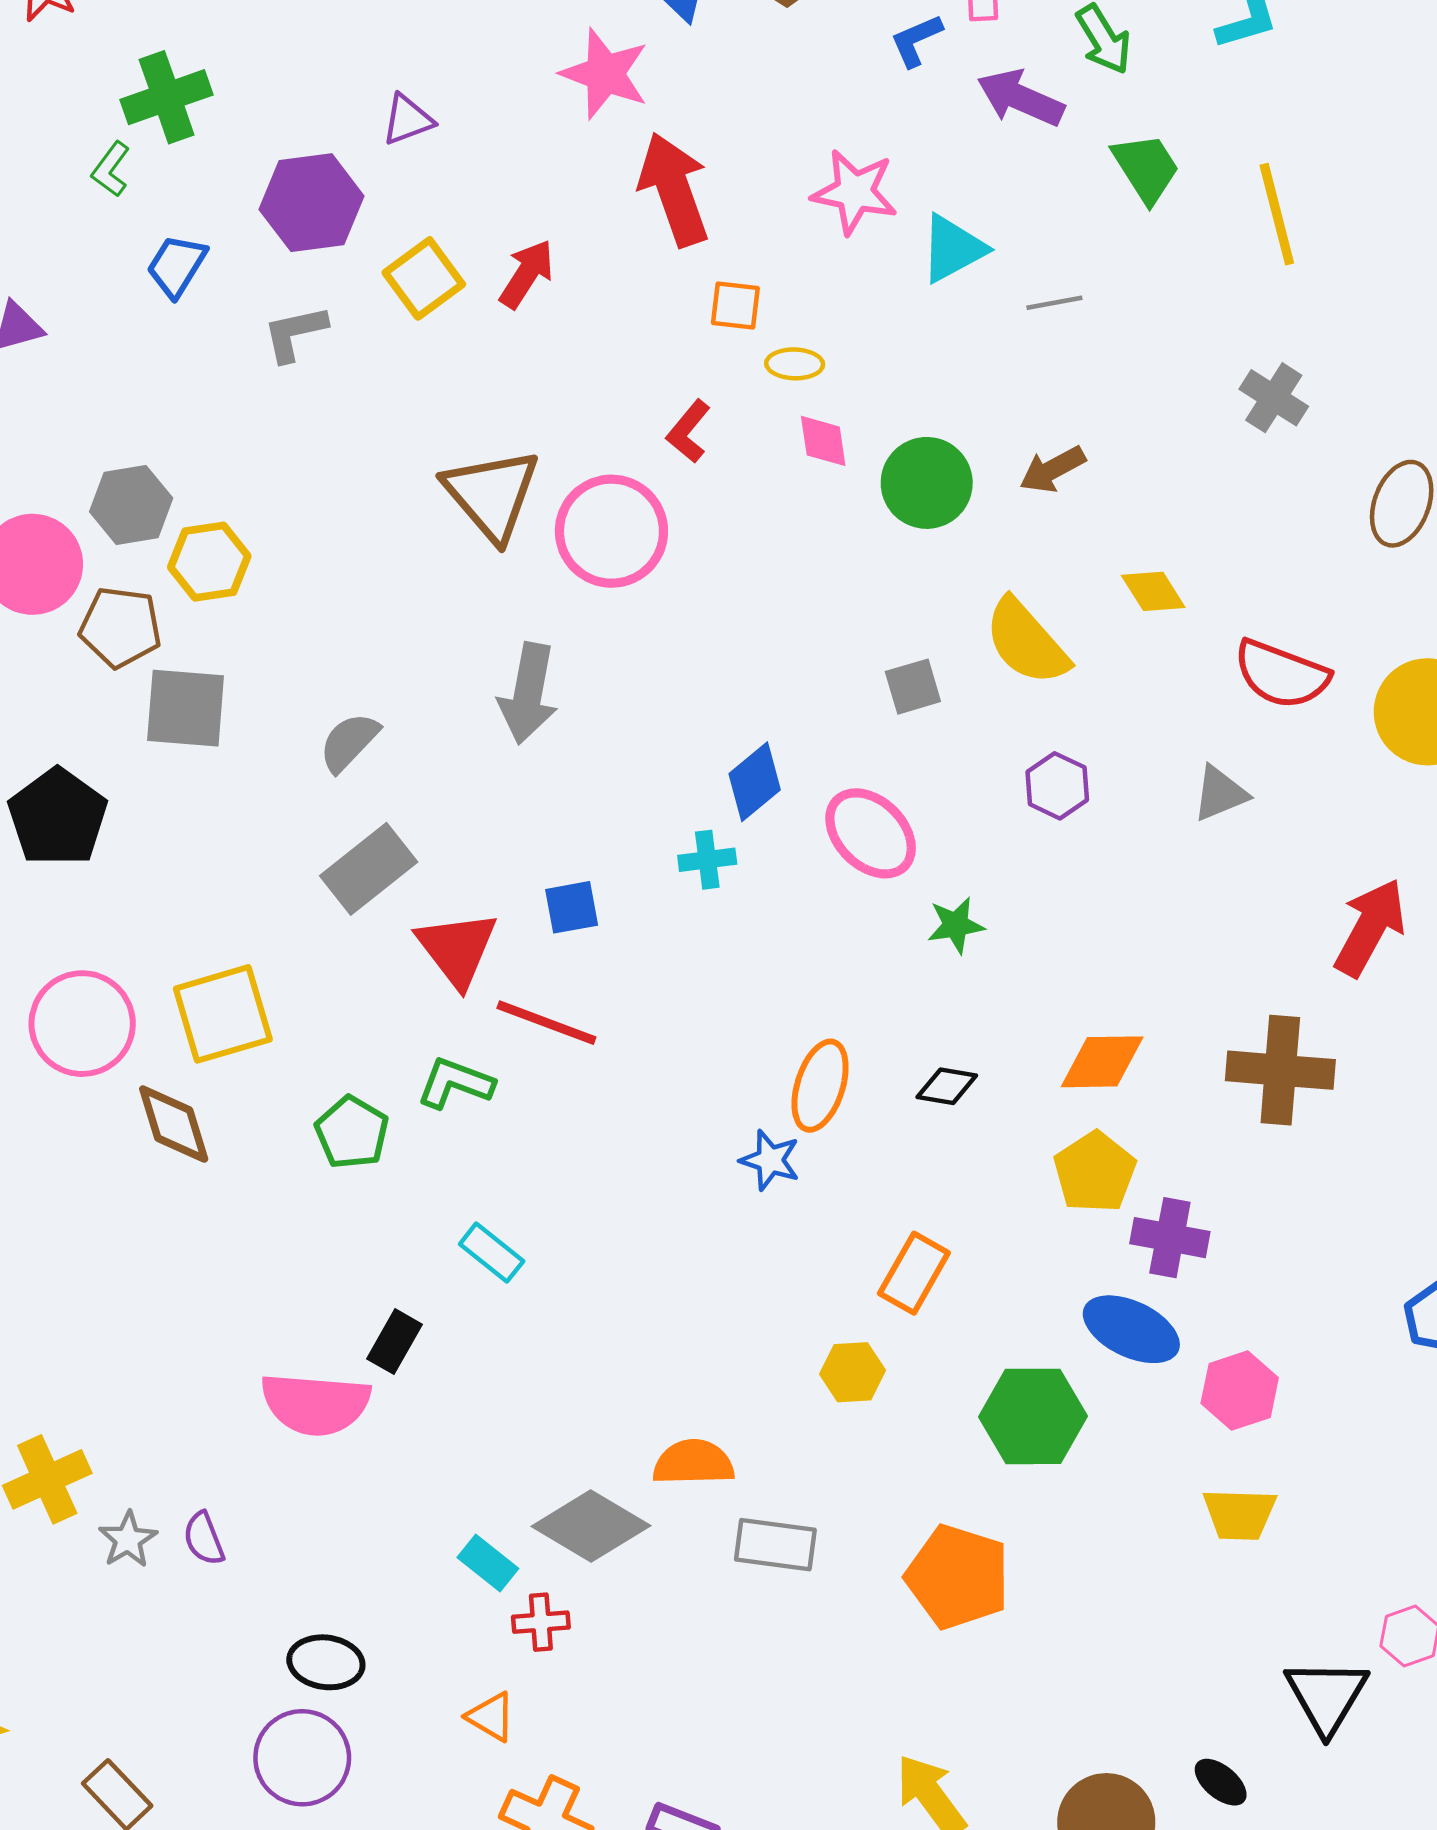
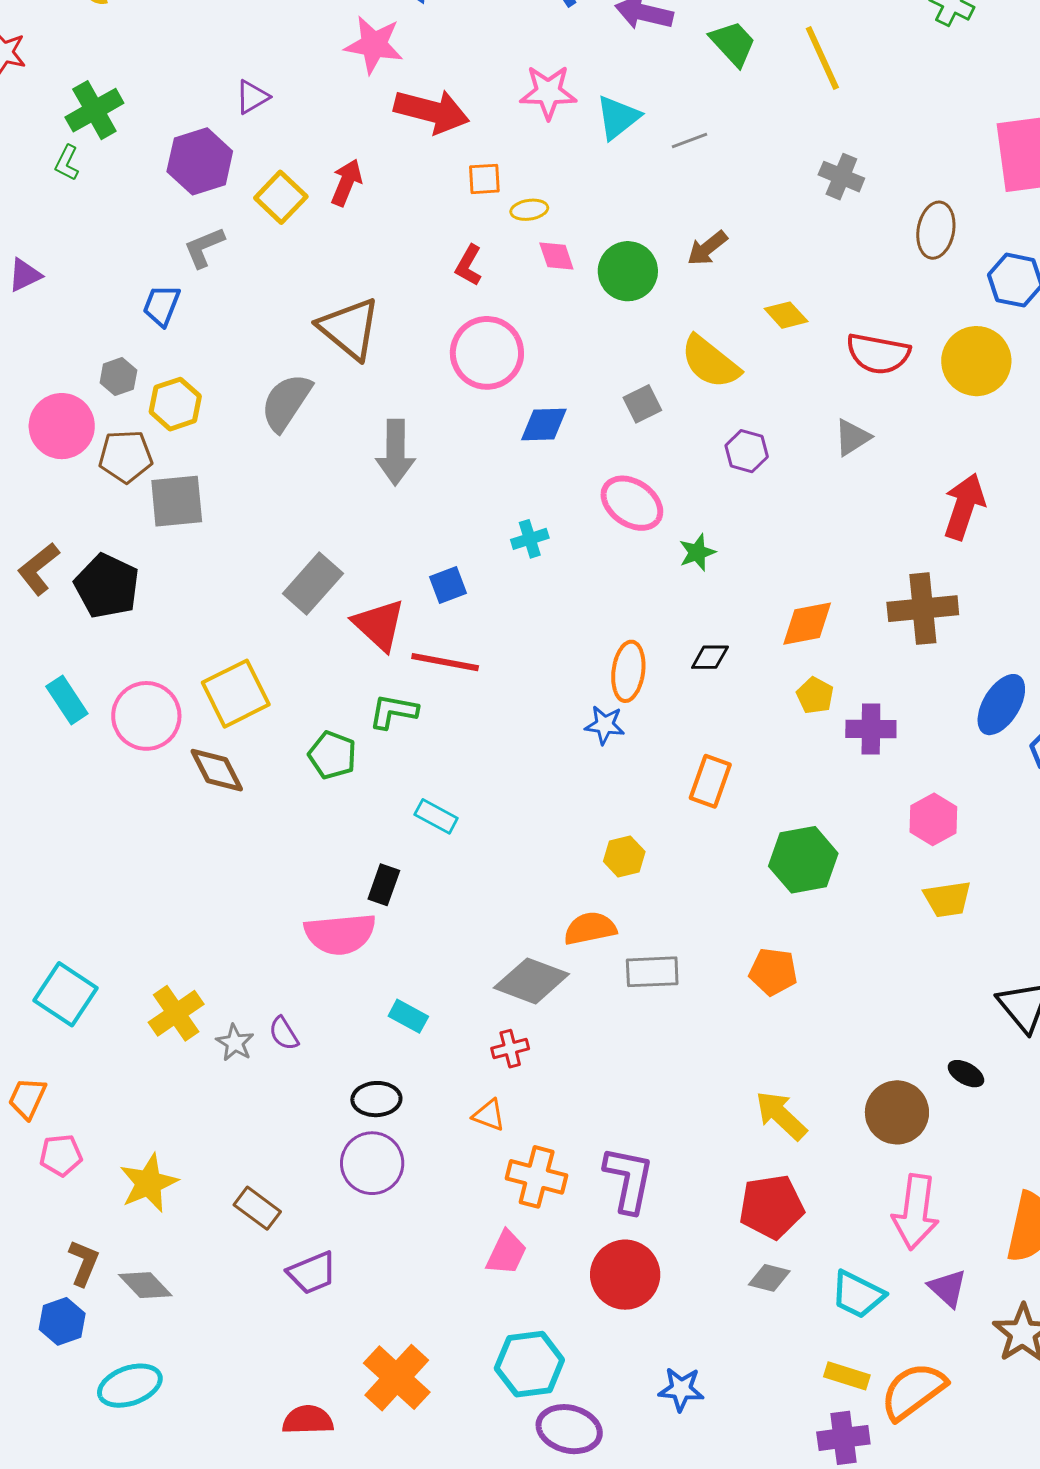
red arrow: (674, 189) -> (432, 111), turned 134
blue trapezoid: (177, 266) -> (162, 305), moved
gray hexagon: (131, 505) -> (118, 377), size x0.7
pink circle: (611, 531) -> (487, 353), moved
gray semicircle: (349, 742) -> (286, 402), moved, size x1.4
blue diamond: (755, 782) -> (544, 424), moved, turned 48
yellow pentagon: (1095, 1172) -> (815, 695), size x0.7
blue ellipse: (1131, 1329) -> (1001, 705), moved, turned -74
yellow hexagon: (853, 1372) -> (624, 856), moved
cyan rectangle: (488, 1563) -> (408, 1016), moved
orange pentagon: (958, 1577) -> (773, 972), size x0.7

